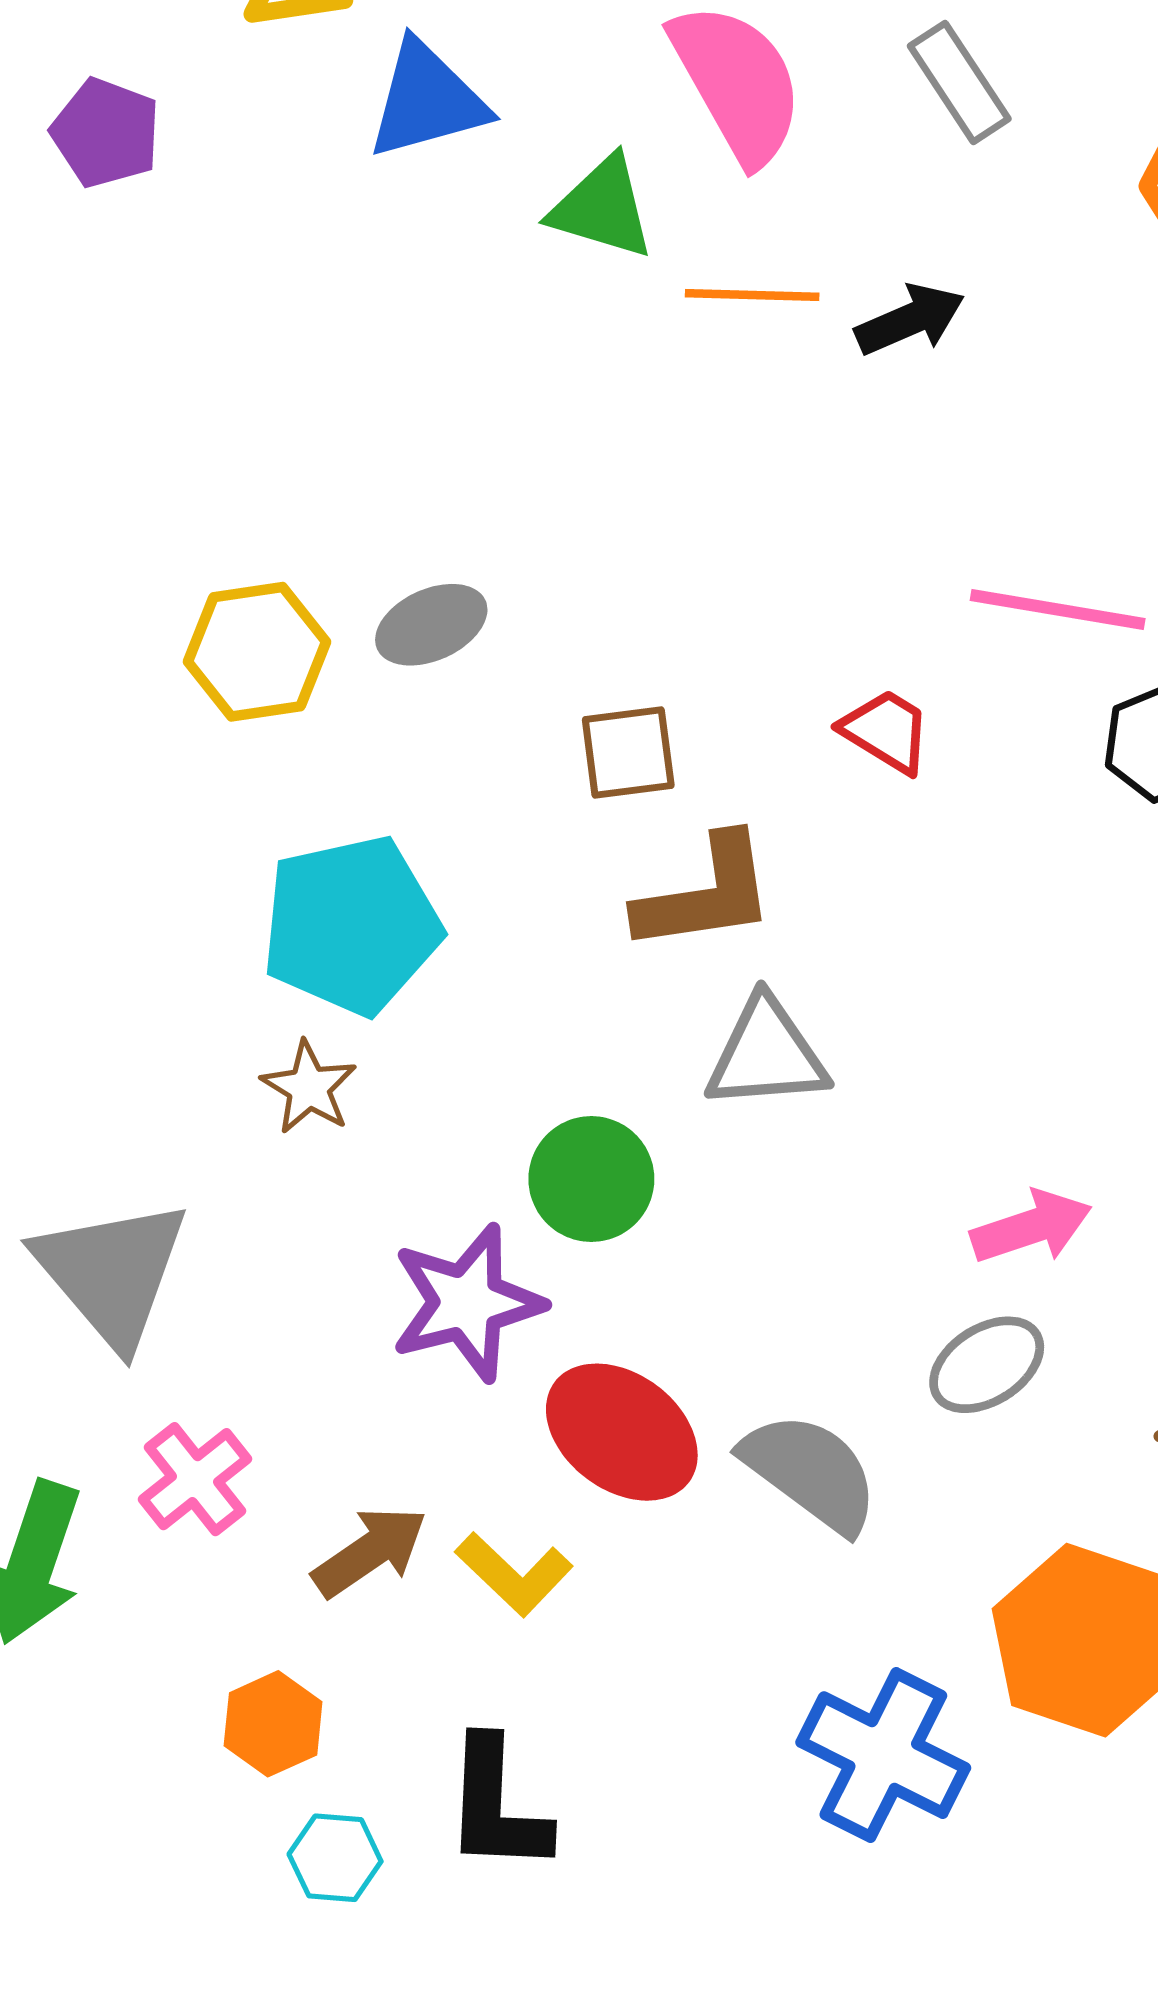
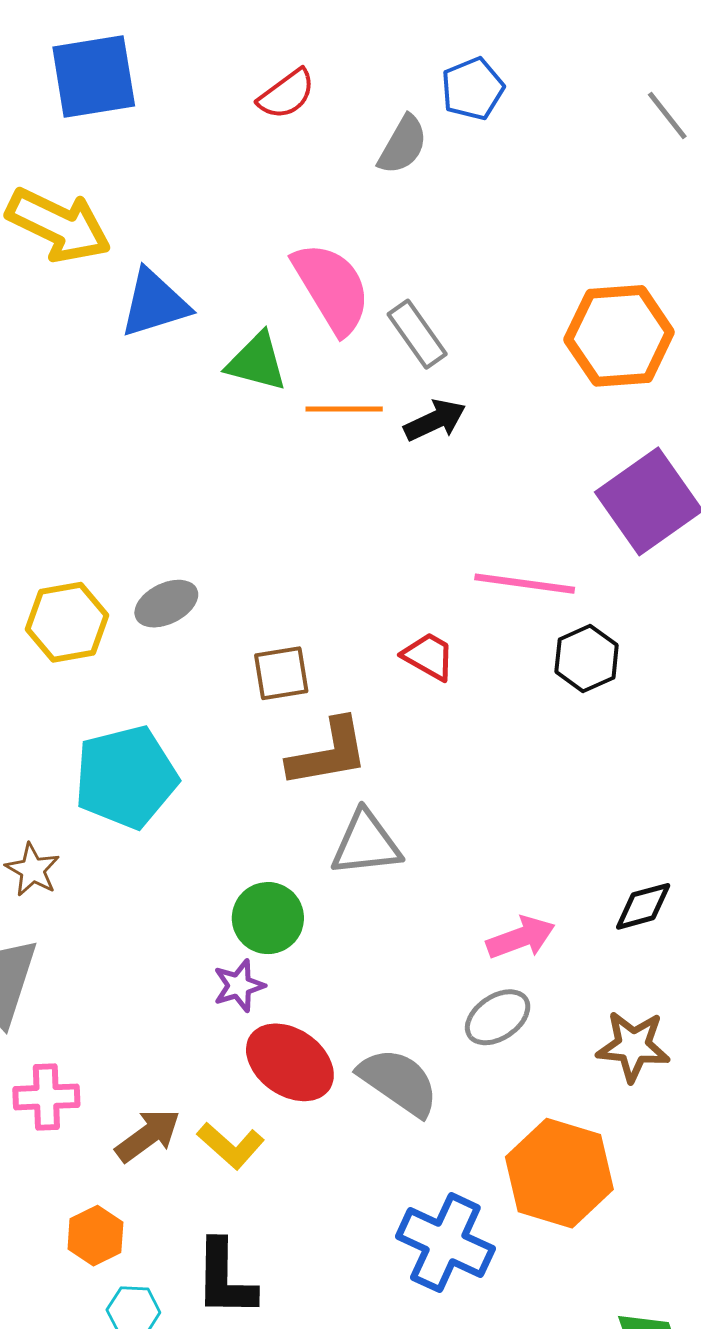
gray rectangle: (959, 82) -> (417, 334), moved
brown star: (309, 1088) -> (33, 870), moved
purple star: (467, 1303) -> (239, 986), moved, size x0.6
pink cross: (195, 1479) -> (46, 1097), turned 38

